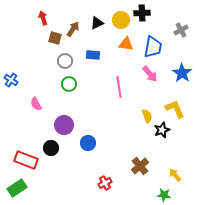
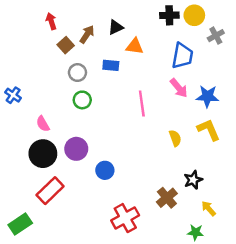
yellow circle: (121, 20) -> (194, 15), moved
brown square: (55, 38) -> (66, 45), turned 32
orange triangle: (126, 44) -> (135, 46), moved
blue star: (182, 73) -> (207, 96), moved, turned -30
black star: (162, 130) -> (193, 180), moved
black circle: (51, 148) -> (43, 154), moved, size x1.5
red rectangle: (26, 160) -> (50, 191), moved, turned -65
red cross: (105, 183) -> (125, 218), size x1.6

